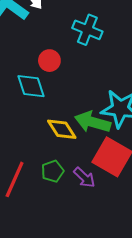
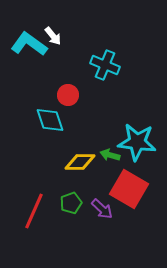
green arrow: (93, 122) -> (110, 155), size x0.6
yellow diamond: (62, 129) -> (80, 162), turned -56

